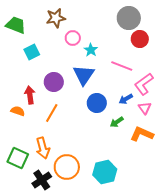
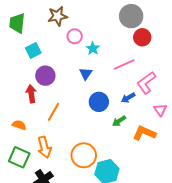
green trapezoid: (16, 25) -> (17, 23), turned -105
pink line: (122, 66) -> (124, 65), turned -45
blue triangle: (84, 75) -> (86, 74), size x0.6
purple circle: (54, 82) -> (45, 76), moved
pink triangle: (145, 108) -> (160, 110), moved
orange semicircle: (18, 111) -> (19, 125), moved
orange circle: (67, 167) -> (84, 155), moved

